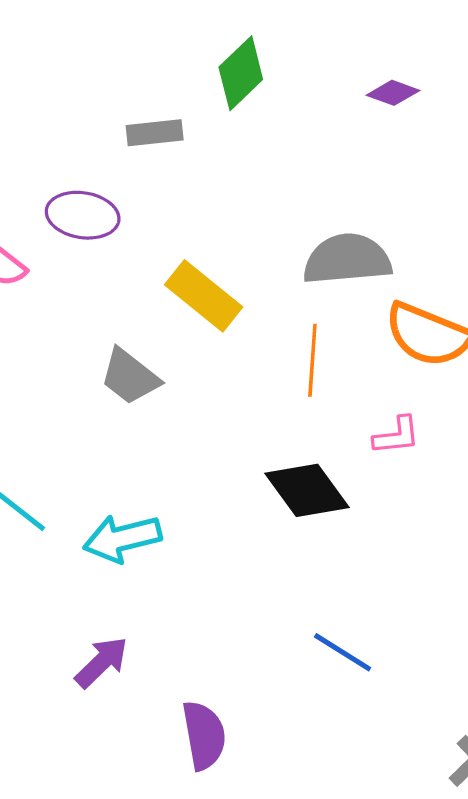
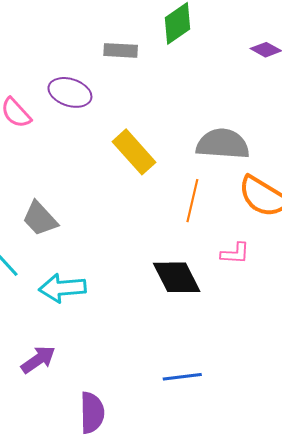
gray trapezoid: (130, 377) -> (40, 219), moved
blue line: (343, 652) -> (182, 377), turned -48

